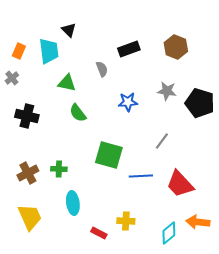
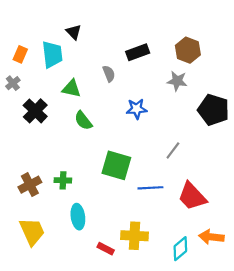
gray star: (167, 91) -> (177, 81), moved
black cross: (27, 116) -> (35, 111), moved, turned 30
yellow cross: (126, 221) -> (134, 236), size x1.4

